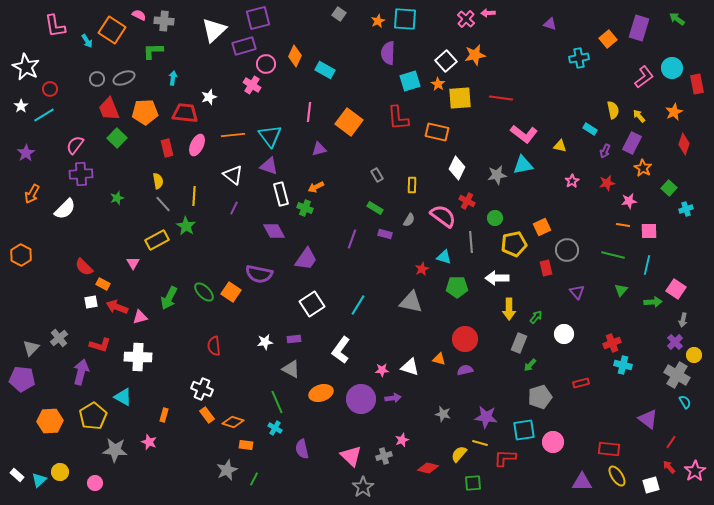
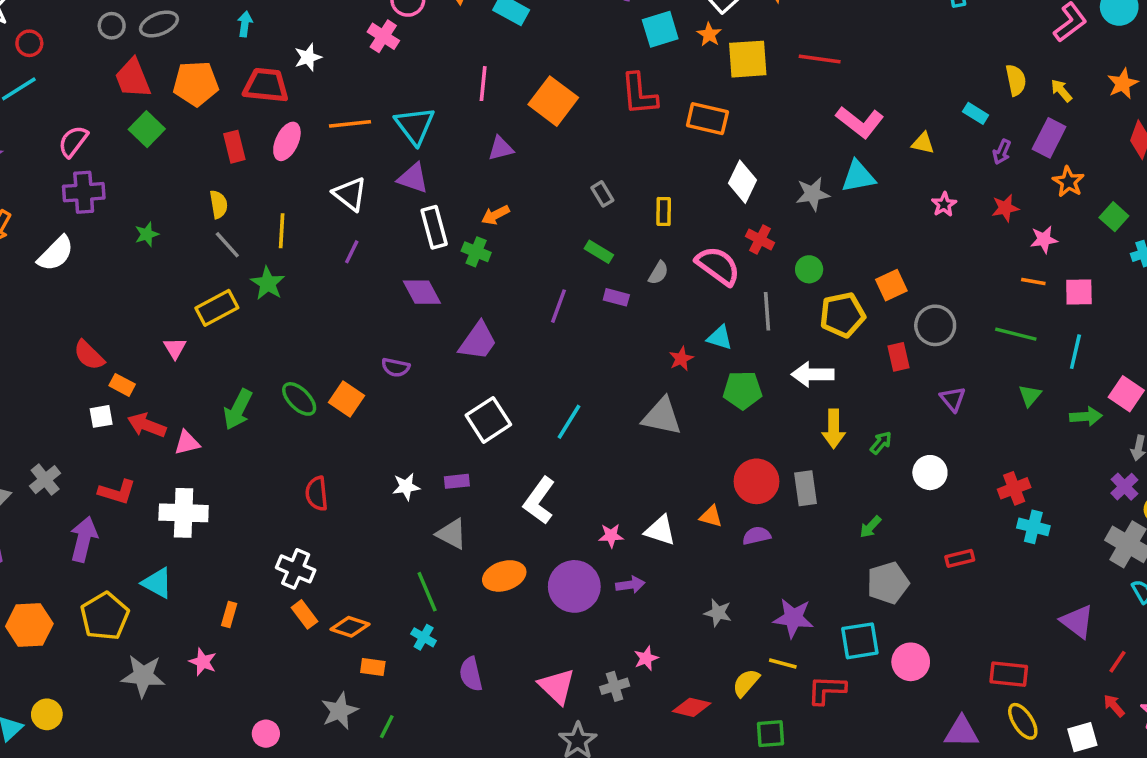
purple semicircle: (259, 274) -> (396, 367), size x0.6
gray rectangle: (519, 343) -> (806, 488), moved, turned -30
pink circle: (95, 483) -> (266, 734), moved

